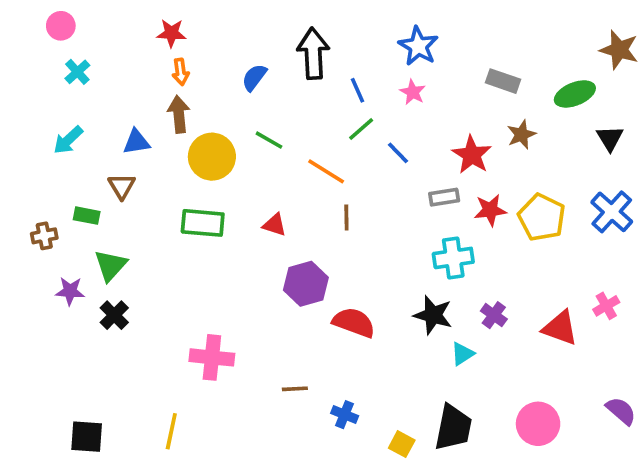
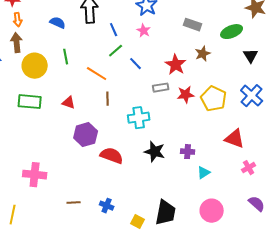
blue semicircle: (254, 77) -> (58, 23), turned 77
green line: (269, 140) -> (66, 57), turned 49
cyan cross: (453, 258) -> (139, 118), moved
pink cross: (606, 306) -> (249, 168), moved
purple cross: (494, 315) -> (188, 152), turned -32
red triangle: (560, 328) -> (235, 139), moved
cyan triangle: (462, 354) -> (204, 173), moved
brown line: (295, 389) -> (74, 203), moved

